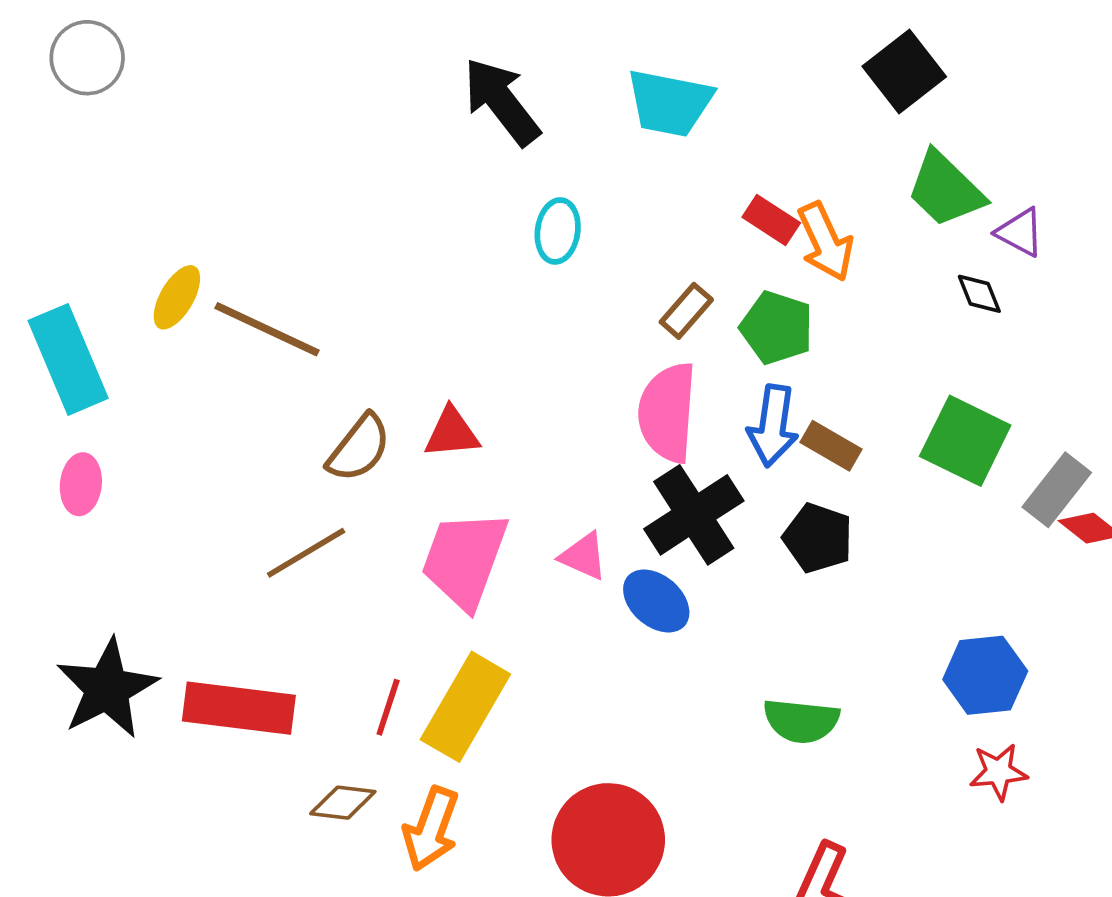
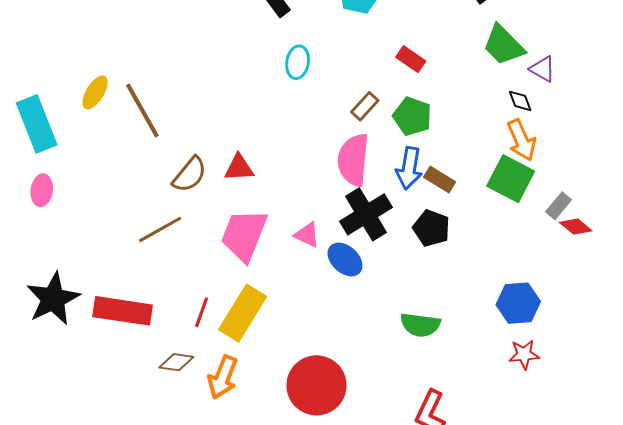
orange arrow: (825, 242) -> (521, 140), moved
brown line: (267, 329) -> (142, 111), turned 34
gray rectangle: (1057, 490) -> (559, 206), size x0.7

